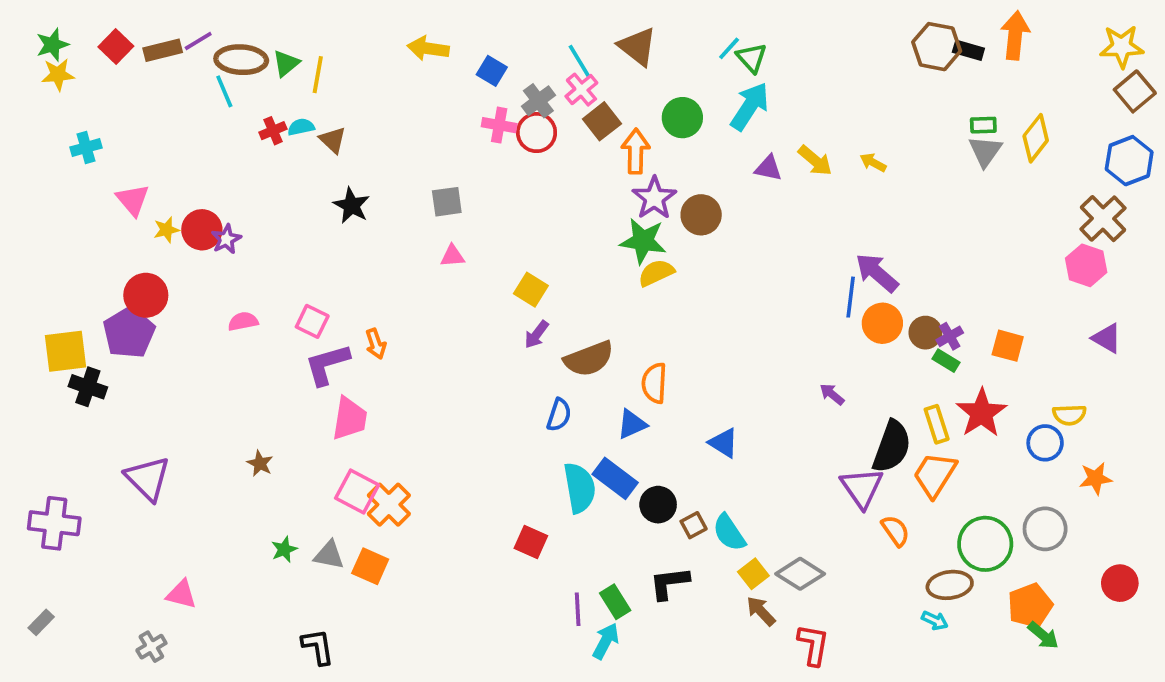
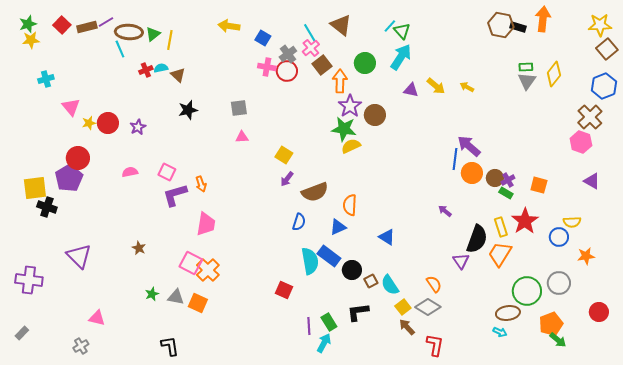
black star: (351, 205) -> (188, 110), turned 30
purple star: (226, 239) -> (138, 127), moved
pink trapezoid: (350, 419) -> (206, 224), moved
purple triangle: (862, 488) -> (461, 261), size x0.7
orange semicircle: (895, 531) -> (434, 284), moved

